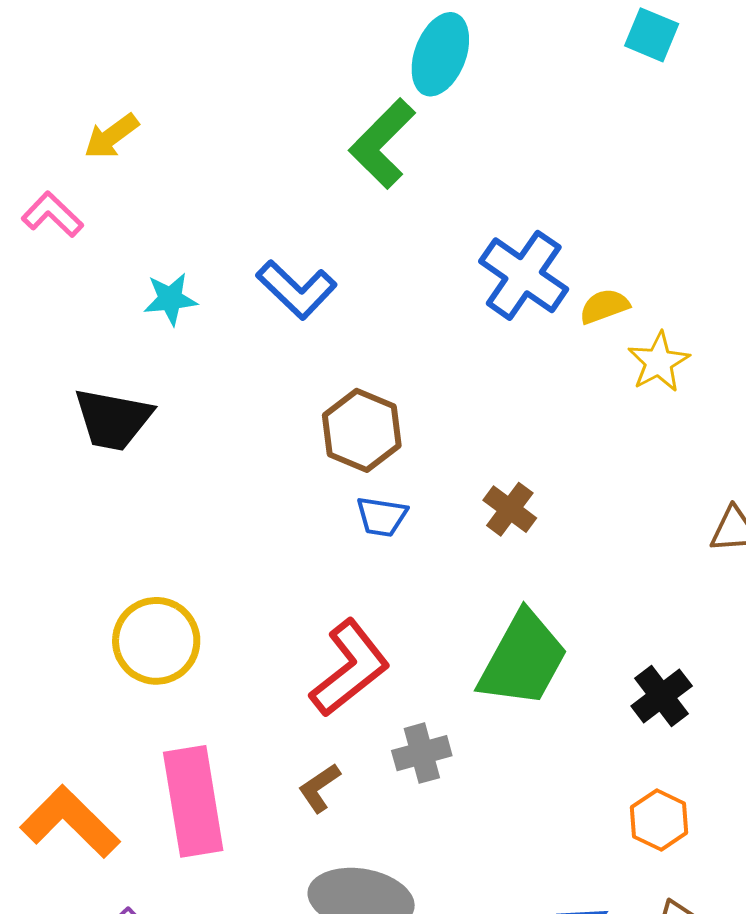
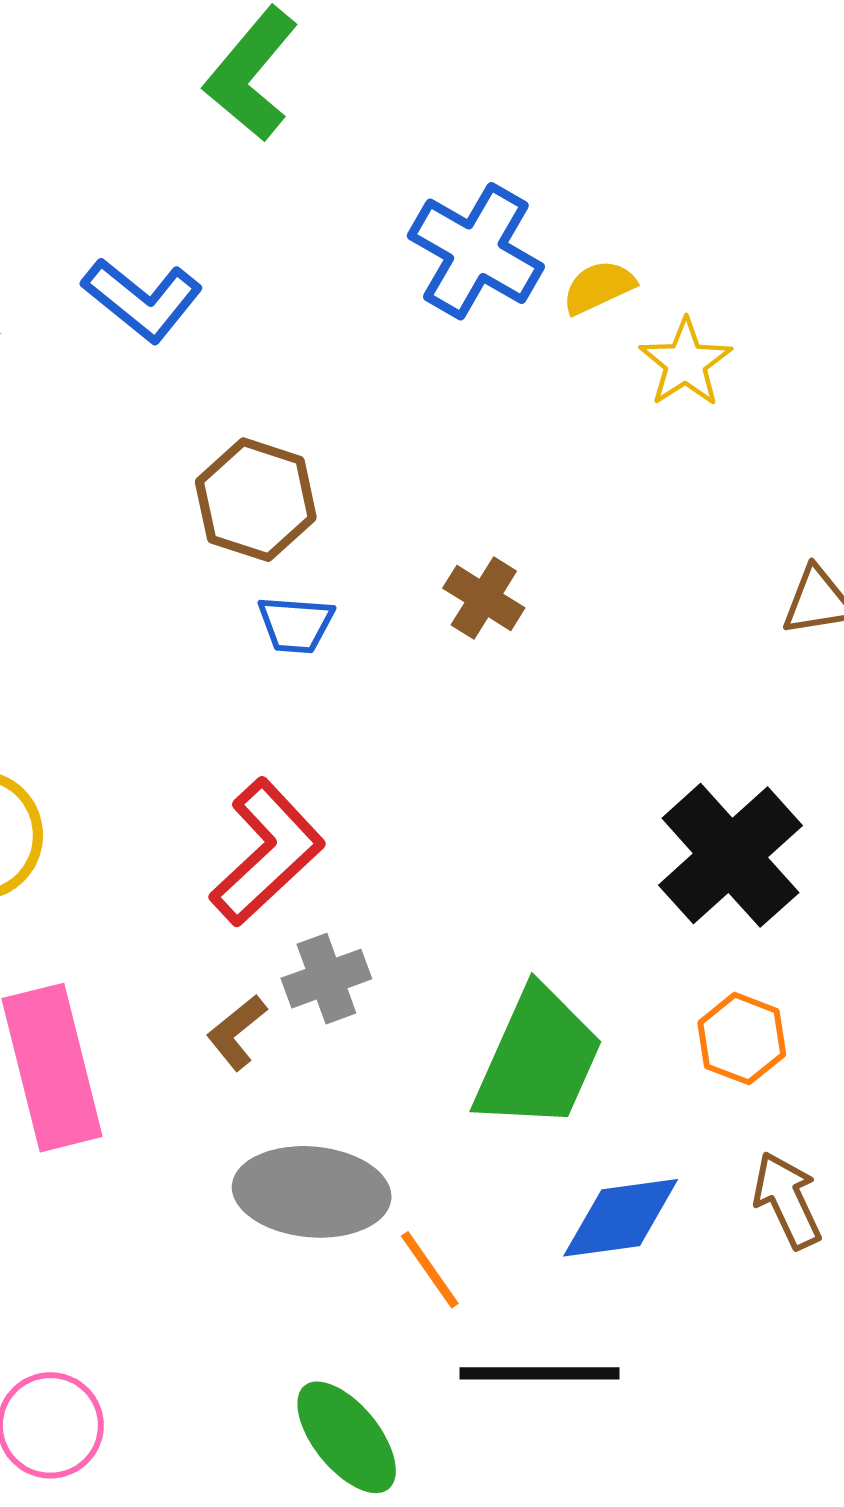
green trapezoid: (523, 659) -> (538, 1059), moved
black cross: (662, 696) -> (730, 855), size x1.6
gray cross: (422, 753) -> (326, 979), moved

